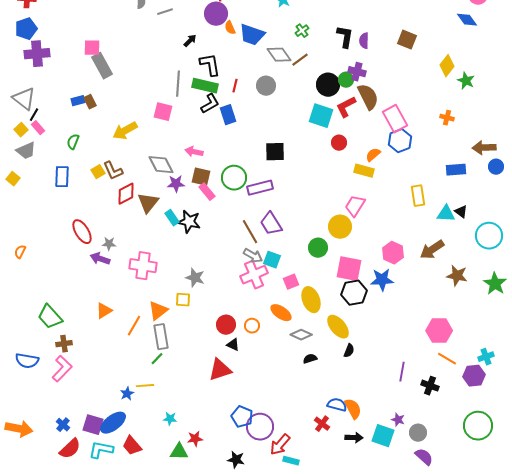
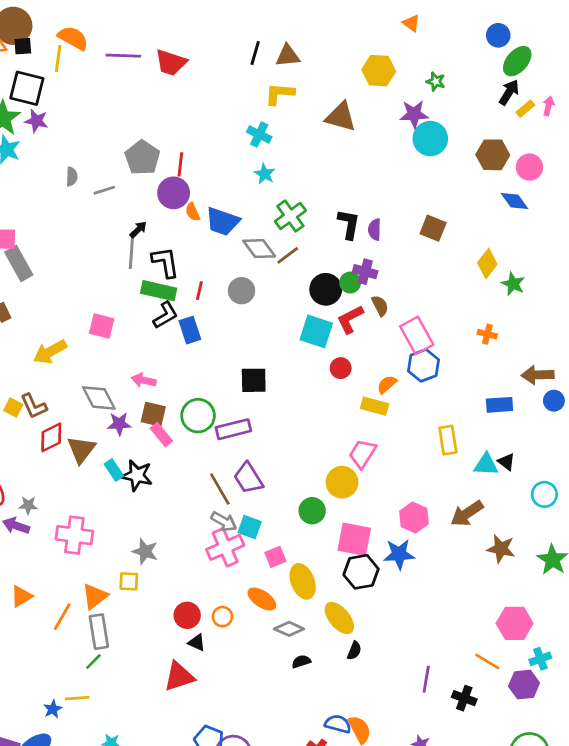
green cross: (302, 31) -> (290, 216), size x1.6
gray line: (178, 84) -> (131, 251), moved
brown semicircle: (368, 97) -> (380, 306), size x0.6
yellow square: (98, 172) -> (13, 407), turned -32
cyan circle: (489, 236) -> (544, 494), size x0.7
pink hexagon: (439, 331) -> (515, 623), moved

